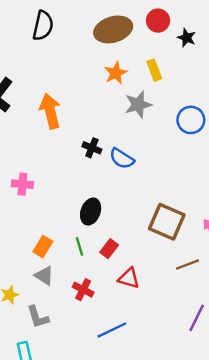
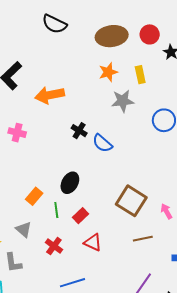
black semicircle: (43, 26) -> (54, 24), turned 95
orange arrow: (50, 111) -> (50, 95), turned -96
pink cross: (22, 184) -> (17, 133), moved
orange rectangle: (43, 247) -> (34, 196), moved

